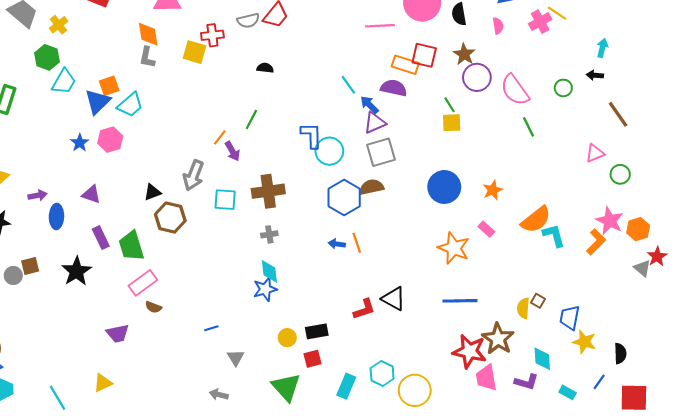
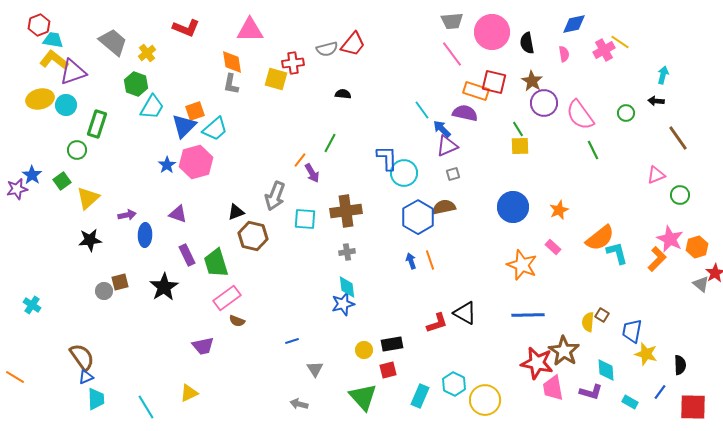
pink line: (380, 26) -> (452, 54), turned 56
pink hexagon: (110, 140) -> (196, 162), size x1.4
gray square: (381, 152) -> (453, 174), size x0.5
blue arrow: (337, 244) -> (411, 261), turned 63

